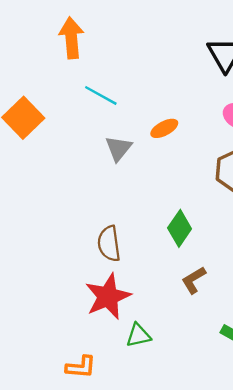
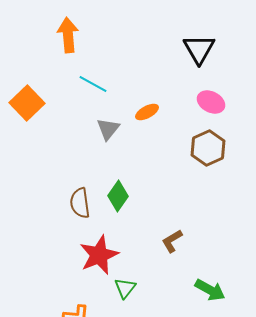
green diamond: (180, 228) -> (118, 196), moved
brown semicircle: (109, 244) -> (80, 203), moved
green triangle: (138, 335) -> (125, 288), turned -40

